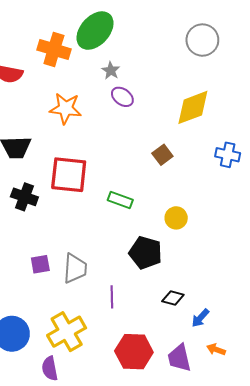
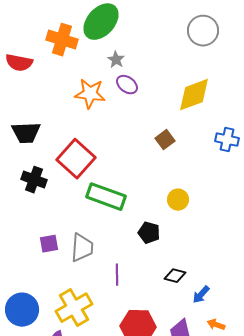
orange star: (66, 108) -> (90, 94), moved
red square: (69, 175) -> (76, 159), turned 36
green rectangle: (120, 200) -> (106, 197), moved, size x1.6
black pentagon: (146, 253) -> (149, 233), size x0.7

